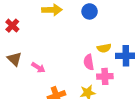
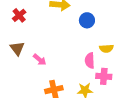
blue circle: (90, 11) -> (87, 20), moved

